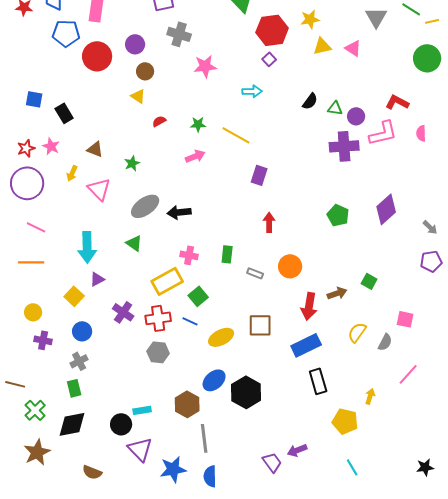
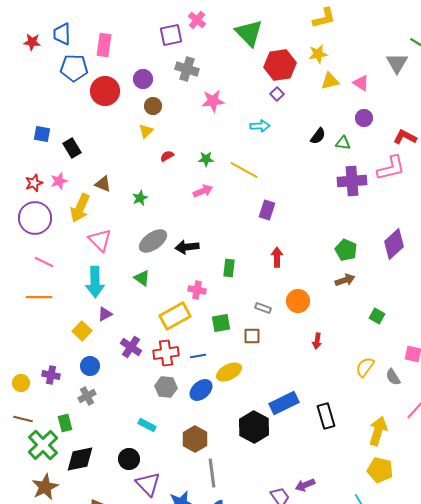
gray triangle: (376, 17) -> (397, 63), moved
yellow triangle: (138, 96) -> (146, 131), turned 42
purple circle: (356, 116) -> (364, 118), moved
pink star: (51, 146) -> (59, 181), turned 30
yellow arrow: (72, 173) -> (80, 208), size x1.8
pink triangle: (99, 189) -> (100, 240), moved
green rectangle: (227, 254) -> (229, 268), moved
brown arrow: (337, 293) -> (345, 280), moved
green square: (198, 296) -> (221, 323), moved, turned 30
red arrow: (309, 306) -> (317, 341), size x0.6
yellow circle: (33, 312) -> (21, 383), moved
blue line: (190, 321) -> (198, 356), turned -35
brown square: (260, 325) -> (252, 336), moved, size x0.7
gray semicircle: (385, 342) -> (393, 377), turned 120
blue rectangle: (306, 345) -> (284, 403), moved
blue ellipse: (214, 380) -> (201, 390), moved
green rectangle: (74, 388) -> (65, 423), moved
yellow arrow: (370, 396) -> (378, 431), size x1.8
green cross: (35, 410) -> (43, 445), size x1.4
cyan rectangle: (142, 410) -> (147, 425), moved, turned 36
yellow pentagon: (345, 421) -> (380, 470), moved

